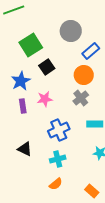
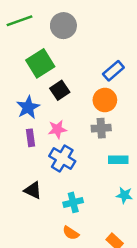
gray circle: (71, 31) -> (63, 26), moved
gray cross: (81, 98) -> (101, 128), turned 35
blue cross: (59, 130) -> (62, 159), moved, turned -35
orange semicircle: (56, 184) -> (71, 233), turned 72

